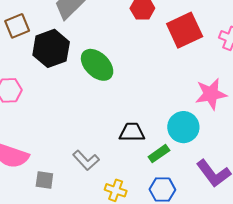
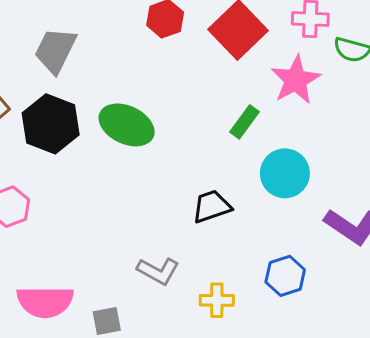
pink star: (211, 94) -> (296, 80), moved
green rectangle: (159, 154) -> (244, 122), moved

